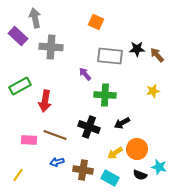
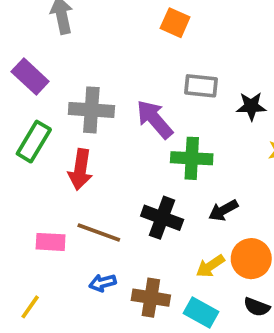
purple rectangle: (18, 36) -> (30, 77), moved
gray cross: (51, 47) -> (91, 110), moved
black star: (137, 49) -> (251, 106), moved
gray rectangle: (110, 56) -> (201, 86), size x0.7
purple arrow: (85, 74) -> (155, 119), size x1.6
green rectangle: (20, 86) -> (34, 142), turned -30

